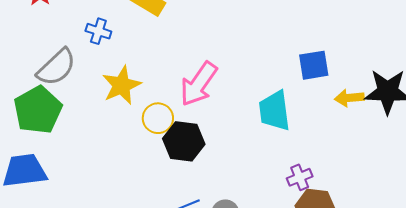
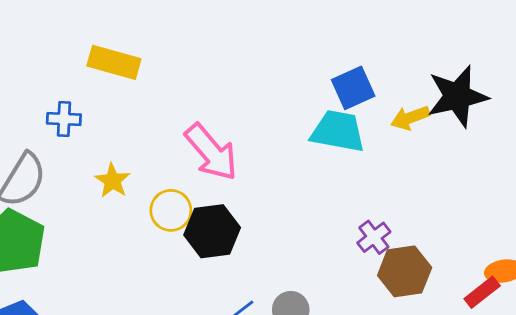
pink arrow: (199, 84) -> (211, 152), turned -60
yellow star: (121, 85) -> (112, 181), size x0.7
cyan trapezoid: (274, 111) -> (338, 131), moved, turned 123

